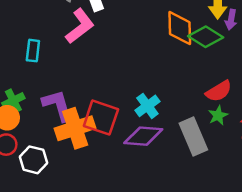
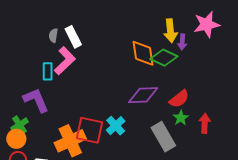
cyan rectangle: (33, 51) -> (48, 71), moved
purple L-shape: (58, 105) -> (36, 100), moved
cyan cross: (147, 106) -> (116, 126), moved
purple diamond: (143, 136) -> (143, 95), moved

